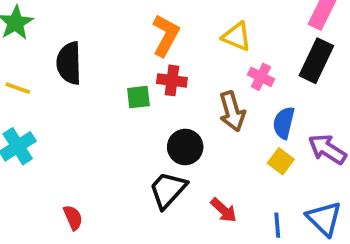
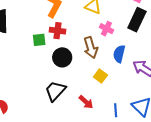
black circle: (185, 147) -> (62, 57), moved
yellow square: (281, 161) -> (100, 76), moved

